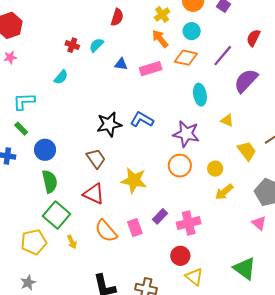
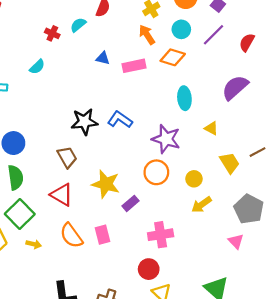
cyan semicircle: (96, 45) -> (78, 25), moved
purple line: (223, 56) -> (214, 35), moved
purple rectangle: (160, 216) -> (130, 203), moved
yellow arrow: (72, 242) -> (34, 244), turned -56

